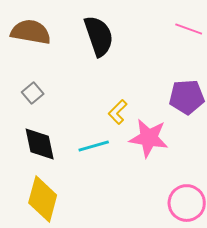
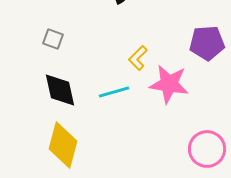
gray square: (33, 93) -> (53, 39), turned -30

